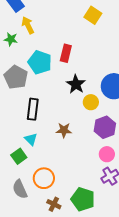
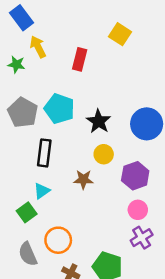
red rectangle: (66, 53) -> (80, 59), moved
cyan pentagon: (40, 62) -> (59, 109), moved
yellow circle: (91, 102) -> (104, 154), moved
cyan triangle: (31, 139) -> (42, 191), turned 40

